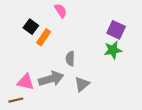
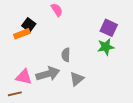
orange rectangle: (44, 37) -> (22, 34), moved, turned 35

